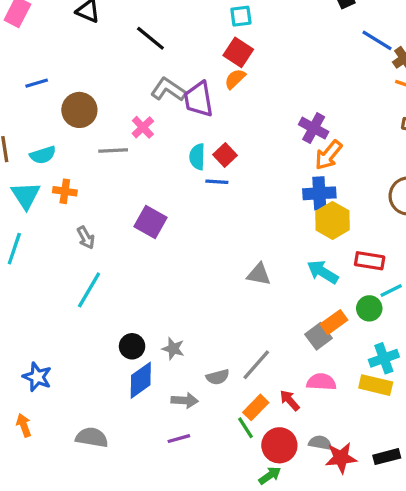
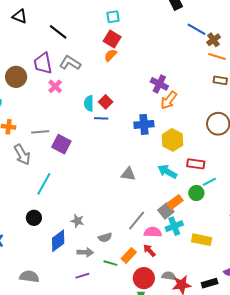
purple trapezoid: (199, 99) -> (43, 63), moved
gray line: (113, 151) -> (40, 132), moved
blue cross: (319, 193) -> (144, 124), moved
gray arrow: (86, 238) -> (22, 155), size x1.5
cyan line: (89, 290) -> (44, 184), moved
black circle: (132, 346) -> (34, 218), moved
cyan cross: (384, 358) -> (174, 226), moved
gray line: (256, 365) -> (137, 221), moved
pink semicircle: (321, 382) -> (153, 232), moved
green line: (245, 428) -> (110, 263), moved, turned -40

